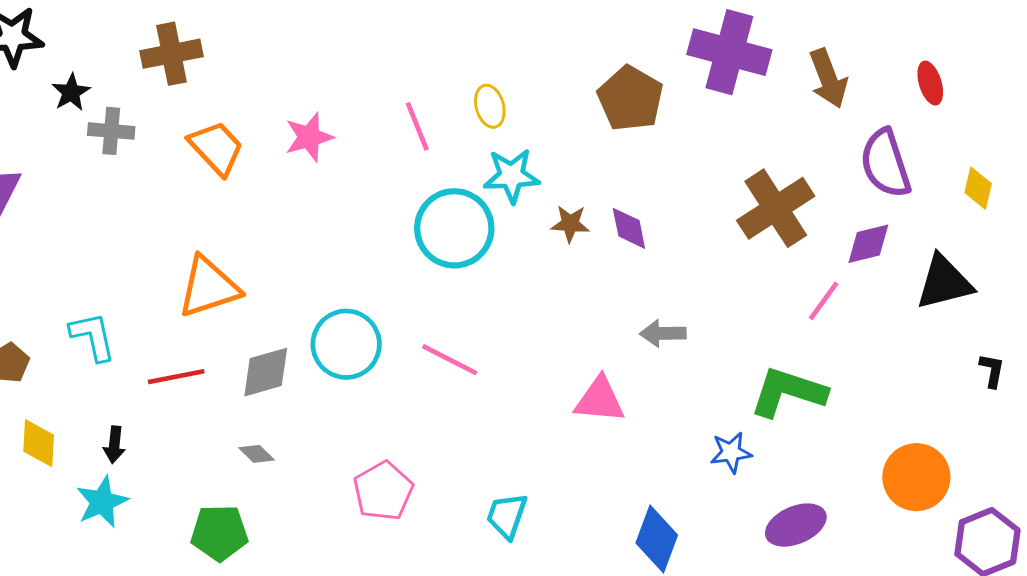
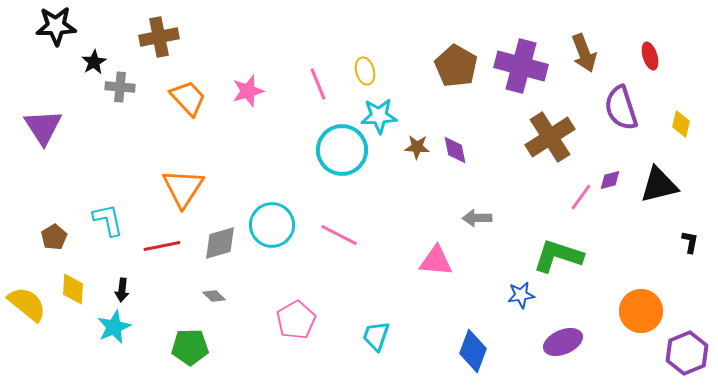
purple cross: (729, 52) -> (521, 66), moved
purple diamond: (868, 244) -> (610, 180), moved, size x0.7
orange triangle: (209, 287) -> (183, 188), turned -39

